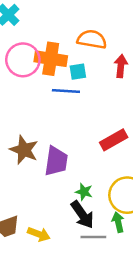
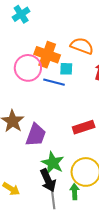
pink circle: (23, 60) -> (28, 68), moved
green star: (84, 192) -> (53, 163), size x1.6
gray line: (93, 237) -> (53, 199), turned 72

